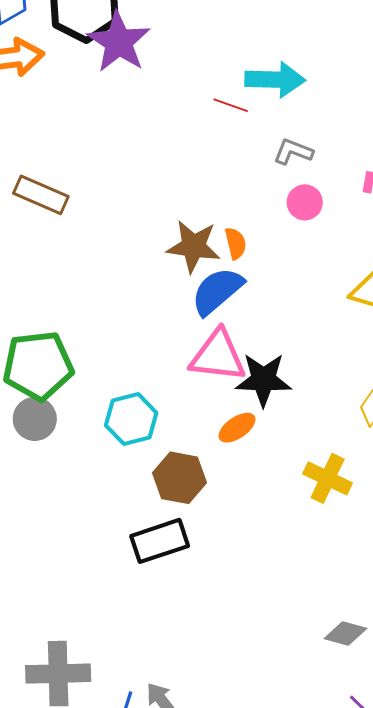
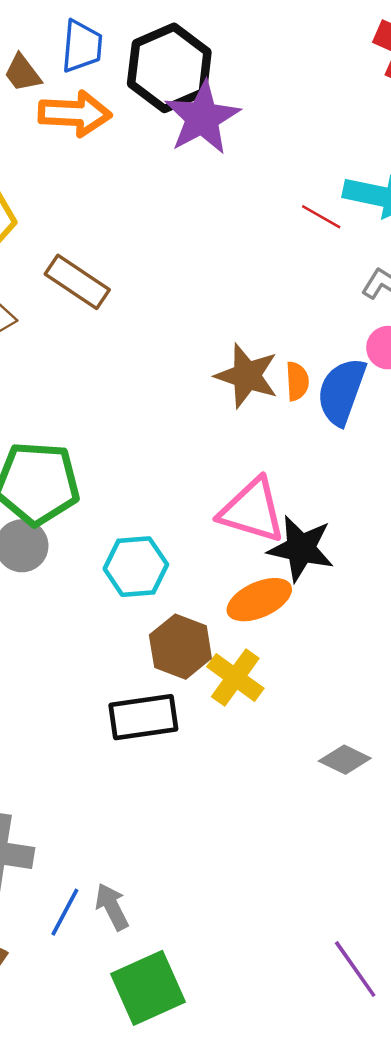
blue semicircle: (217, 291) -> (342, 391), moved, turned -40
orange ellipse: (237, 428) -> (259, 600), size x1.4
yellow cross: (328, 478) -> (235, 677), moved
gray diamond: (345, 634) -> (345, 760), moved

